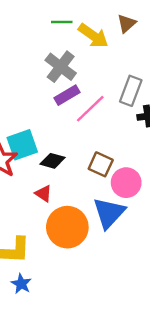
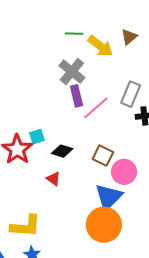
purple rectangle: (67, 95) -> (76, 96), turned -75
cyan square: (22, 145) -> (37, 137), size x0.6
orange circle: (67, 227) -> (104, 225), moved

